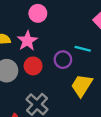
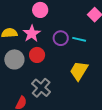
purple circle: (63, 60) -> (61, 38), moved

